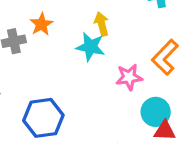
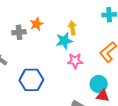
cyan star: (90, 47) -> (64, 41), turned -30
pink star: (129, 77) -> (75, 61), moved

